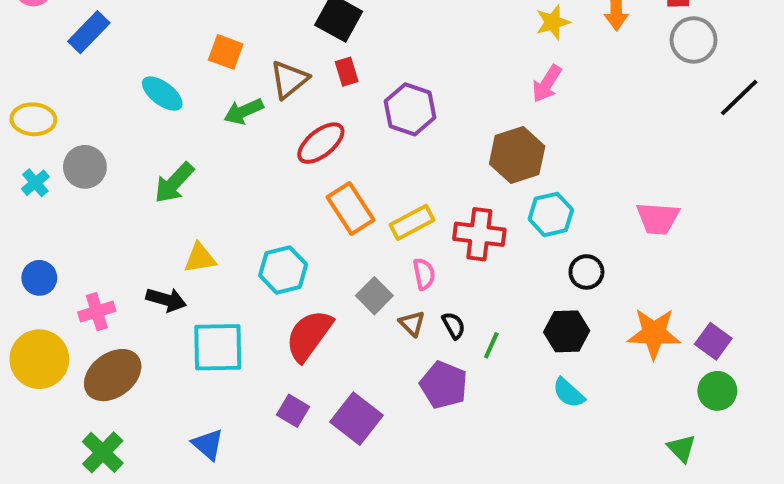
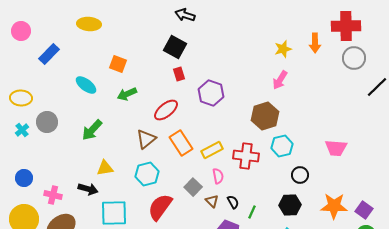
brown triangle: (289, 80) -> (146, 139), moved
pink cross: (97, 312) -> (53, 195), turned 30

